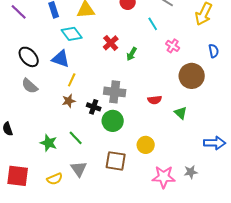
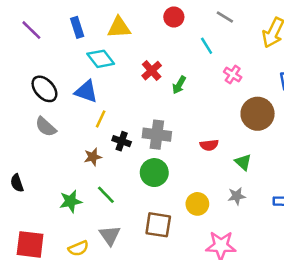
brown star: (69, 101) -> (93, 157), moved
black cross: (94, 107) -> (122, 141), moved
green star: (49, 143) -> (71, 201), turned -30
gray star: (191, 172) -> (237, 196), moved

